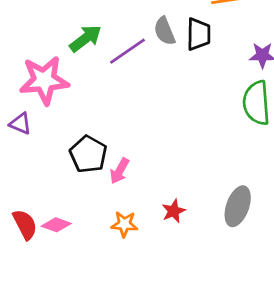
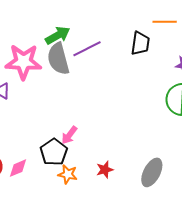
gray semicircle: (165, 31) -> (58, 59), moved, size x1.5
black pentagon: (88, 154) -> (54, 152), moved
pink diamond: (56, 225) -> (18, 168), turned -50

